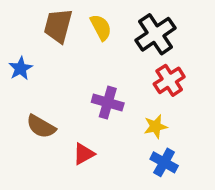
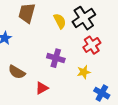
yellow semicircle: (101, 27) -> (60, 21), moved
blue cross: (164, 162) -> (102, 93), moved

